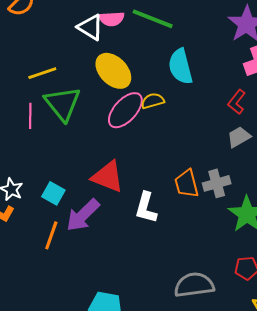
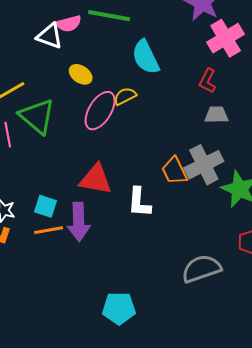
yellow ellipse: (113, 71) -> (81, 74), size x0.6
gray trapezoid: (239, 137) -> (216, 115), turned 40
gray cross: (217, 183) -> (204, 165), size x1.4
purple arrow: (83, 215) -> (79, 222), turned -36
orange line: (51, 235) -> (49, 230), moved, turned 72

